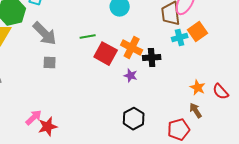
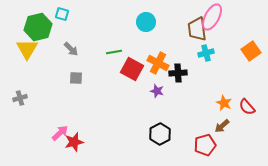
orange square: (198, 32) -> (251, 51), moved
gray arrow: (45, 34) -> (71, 49), size x0.6
brown arrow: (196, 111) -> (222, 126), turned -98

